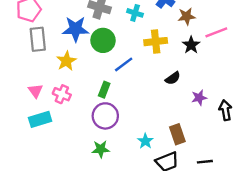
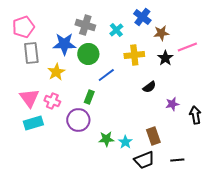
cyan cross: (135, 13) -> (116, 30), turned 32
pink triangle: (35, 91) -> (29, 98), size x1.5
purple circle: (105, 116) -> (78, 120), moved
green star: (101, 149) -> (106, 139), moved

